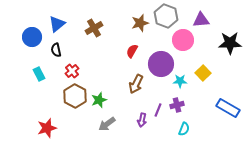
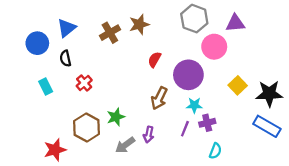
brown star: (140, 23) -> (139, 24), moved
black star: (230, 43) -> (269, 94), moved
cyan star: (180, 81) -> (194, 105), moved
brown hexagon: (75, 96) -> (87, 128), moved
purple arrow: (142, 120) -> (149, 135), moved

